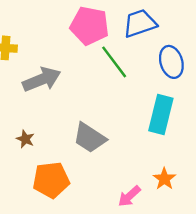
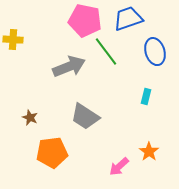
gray arrow: (42, 79) -> (69, 67), moved
cyan rectangle: (161, 115) -> (146, 97), size x0.5

